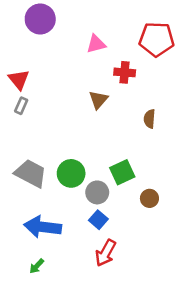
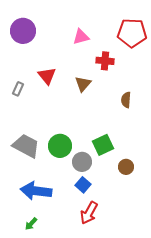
purple circle: (40, 19) -> (23, 31), moved
red triangle: (19, 80) -> (47, 76), moved

